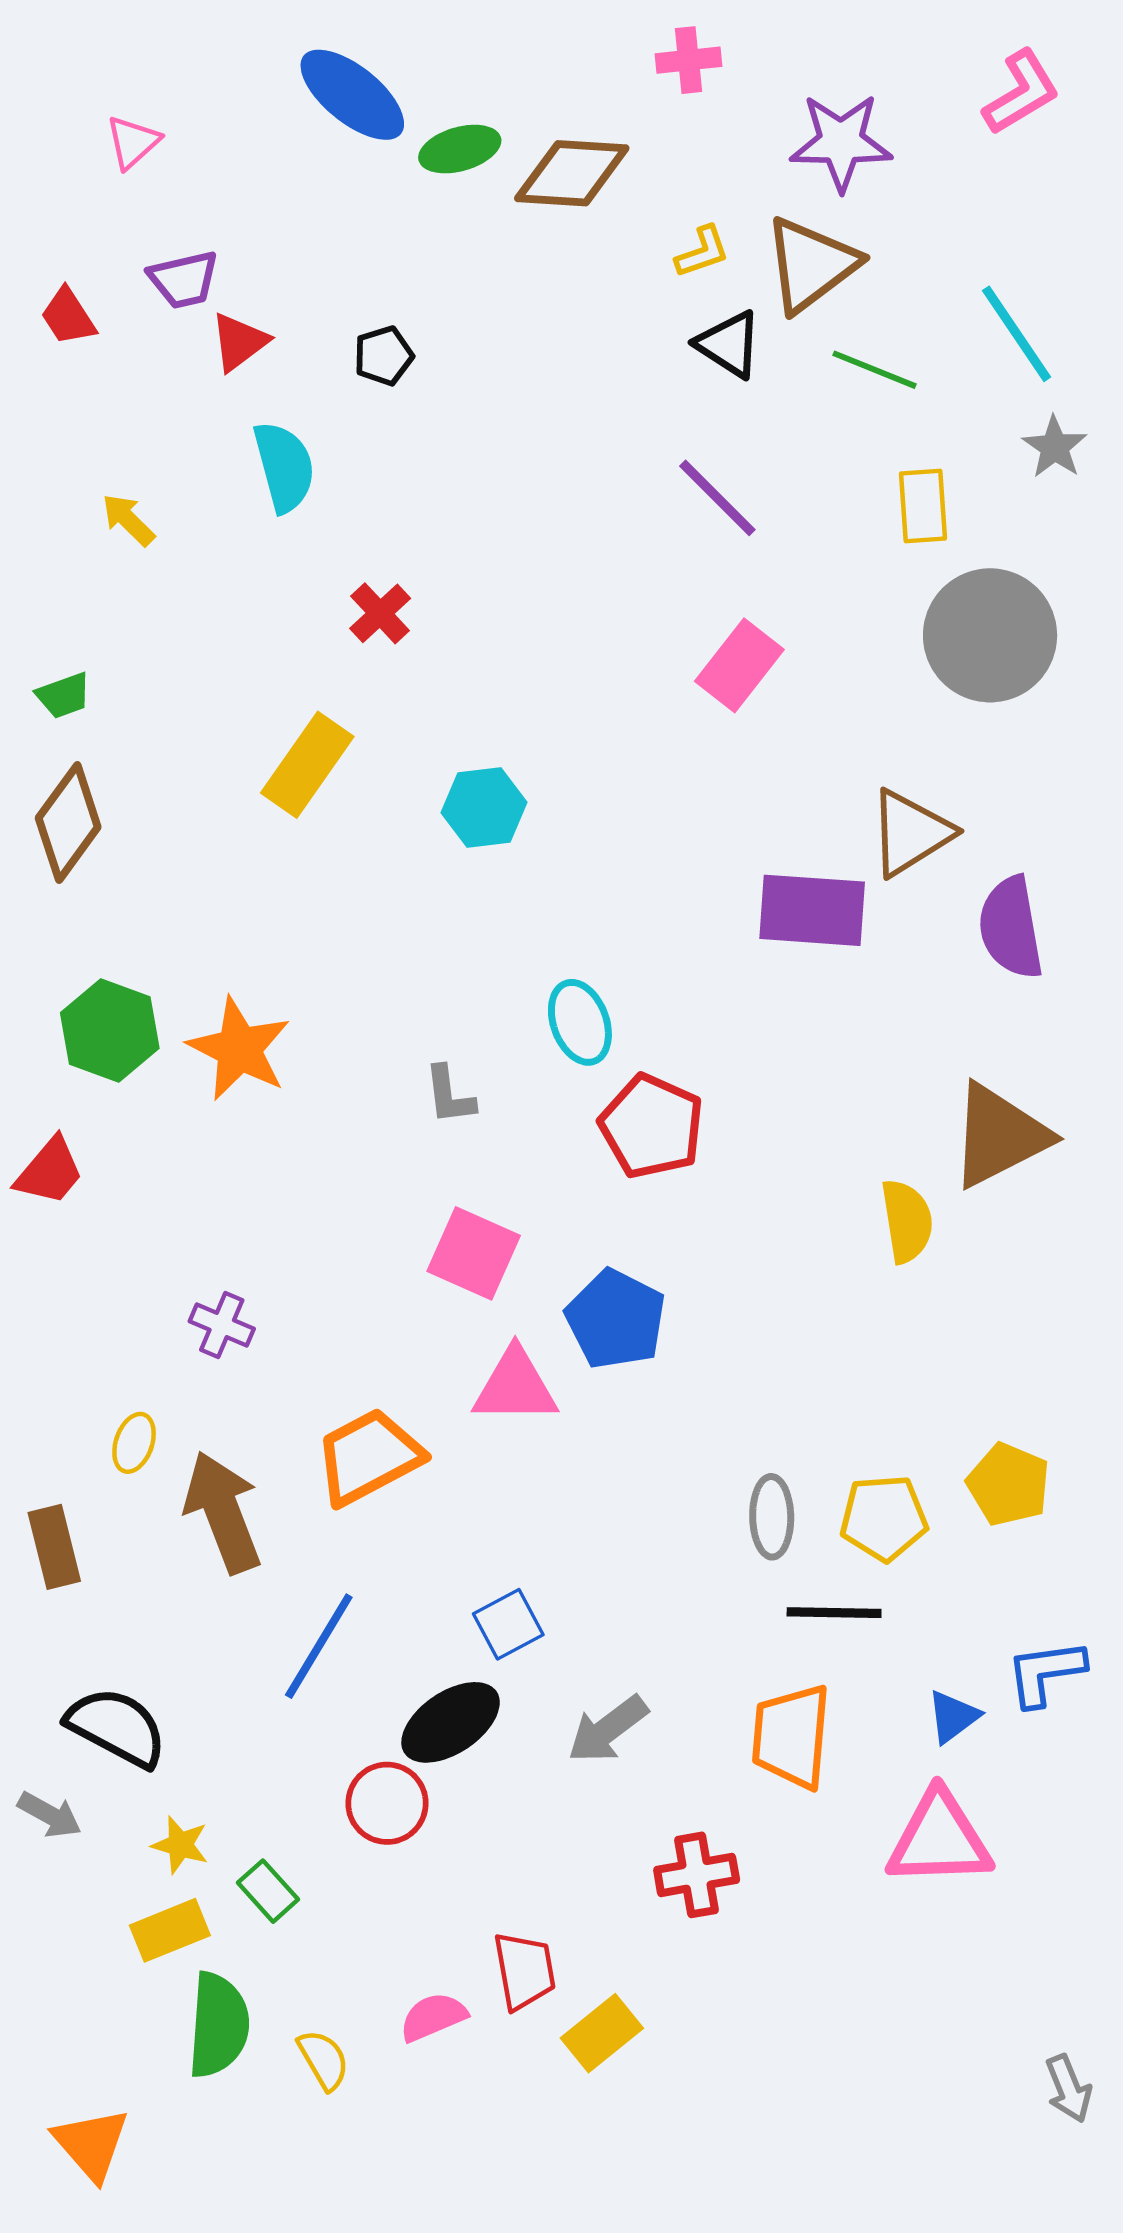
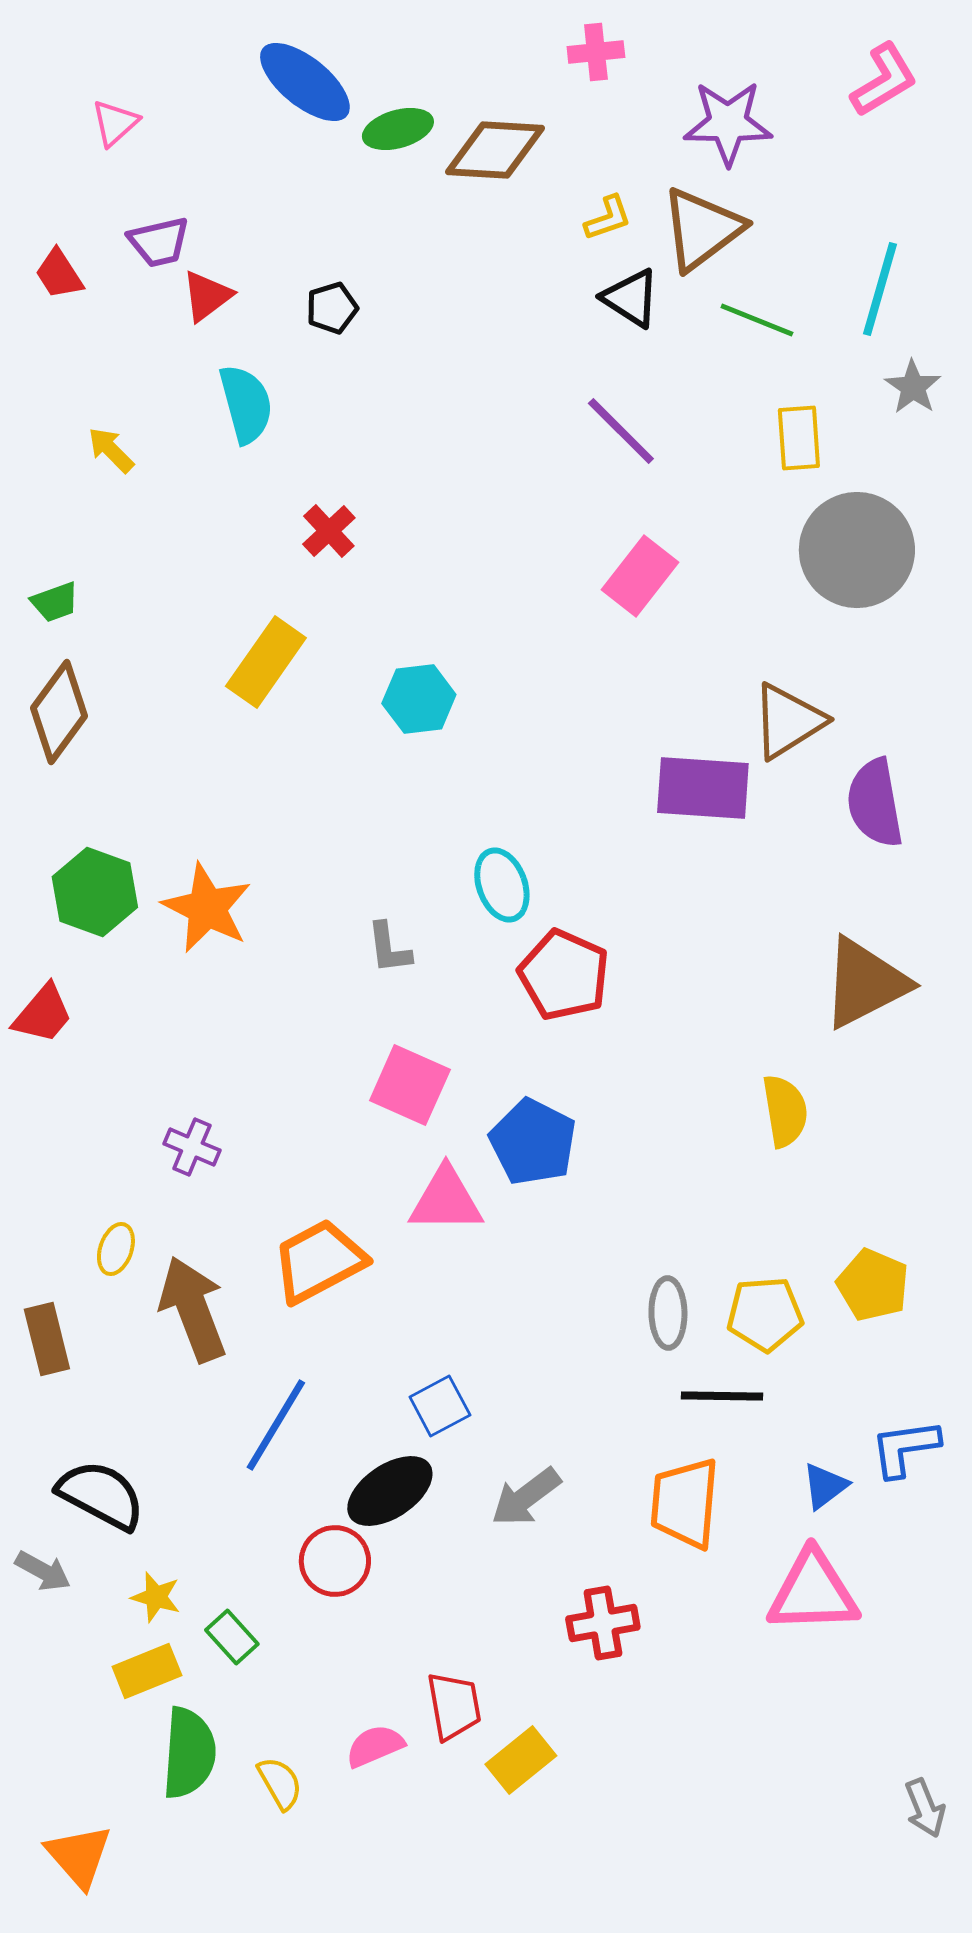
cyan line: (1017, 334) -> (880, 289), turned 50
yellow semicircle: (907, 1221) -> (785, 1111), moved

